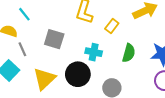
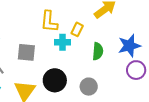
cyan cross: (94, 52) -> (62, 42), moved

